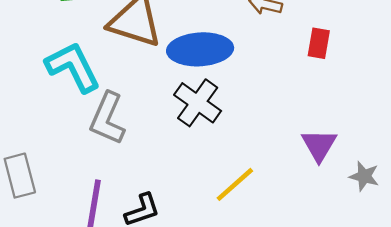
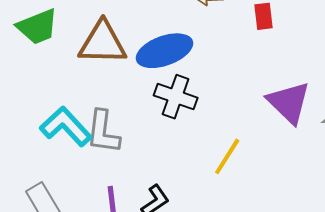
cyan L-shape: (73, 67) -> (66, 126), moved
purple triangle: (319, 145) -> (289, 103), size x1.4

